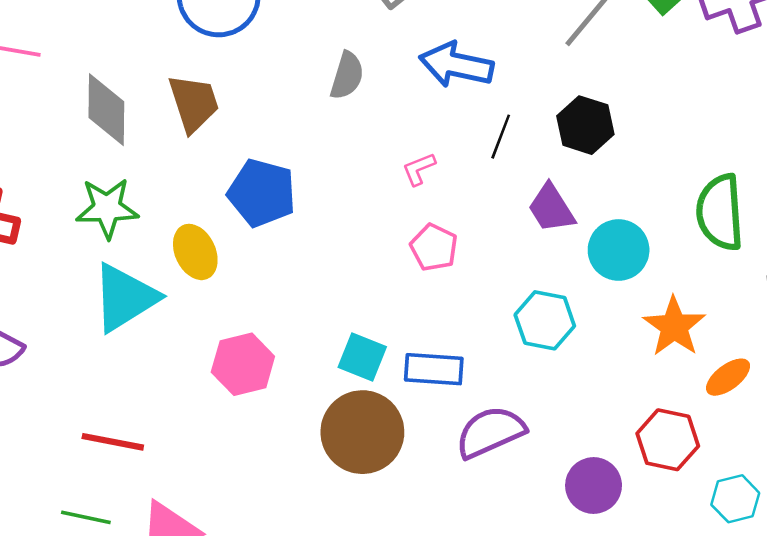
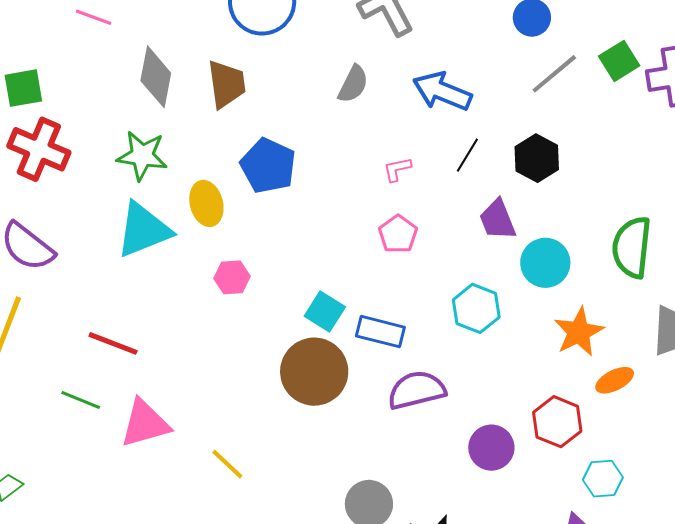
pink hexagon: (243, 364) -> (232, 277), moved, size x0.7

